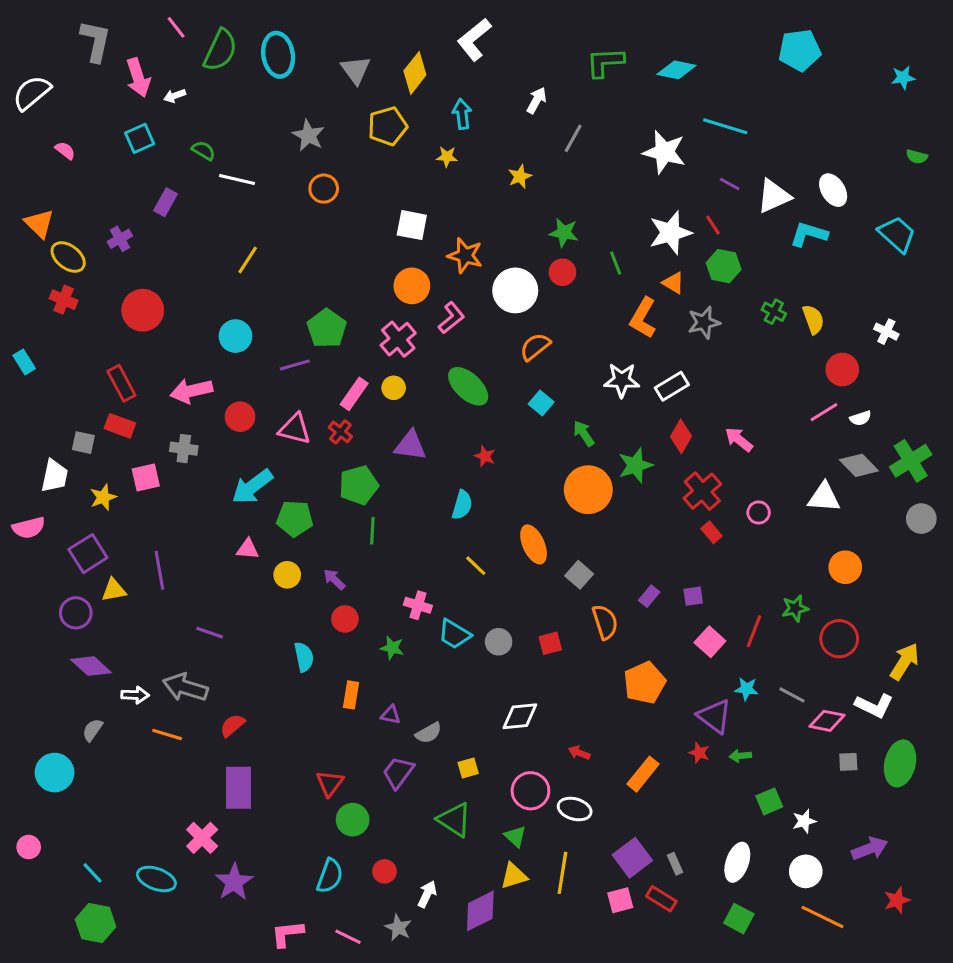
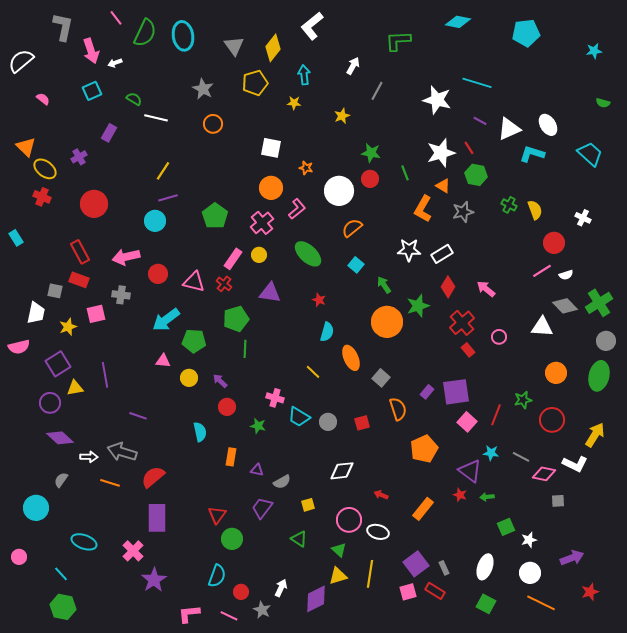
cyan diamond: (676, 70) -> (458, 22), moved
orange star: (465, 255) -> (306, 168), size x0.6
purple line: (295, 365) -> (168, 198), moved
cyan semicircle: (462, 505) -> (327, 332), moved
purple square: (693, 596) -> (456, 392), size x2.0
red semicircle: (232, 725) -> (153, 477), size x1.4
green ellipse: (900, 763) -> (599, 376), moved
green triangle: (454, 820) -> (299, 539), size x0.7
red circle: (384, 871) -> (241, 592), moved
cyan ellipse: (156, 879) -> (84, 542), moved

